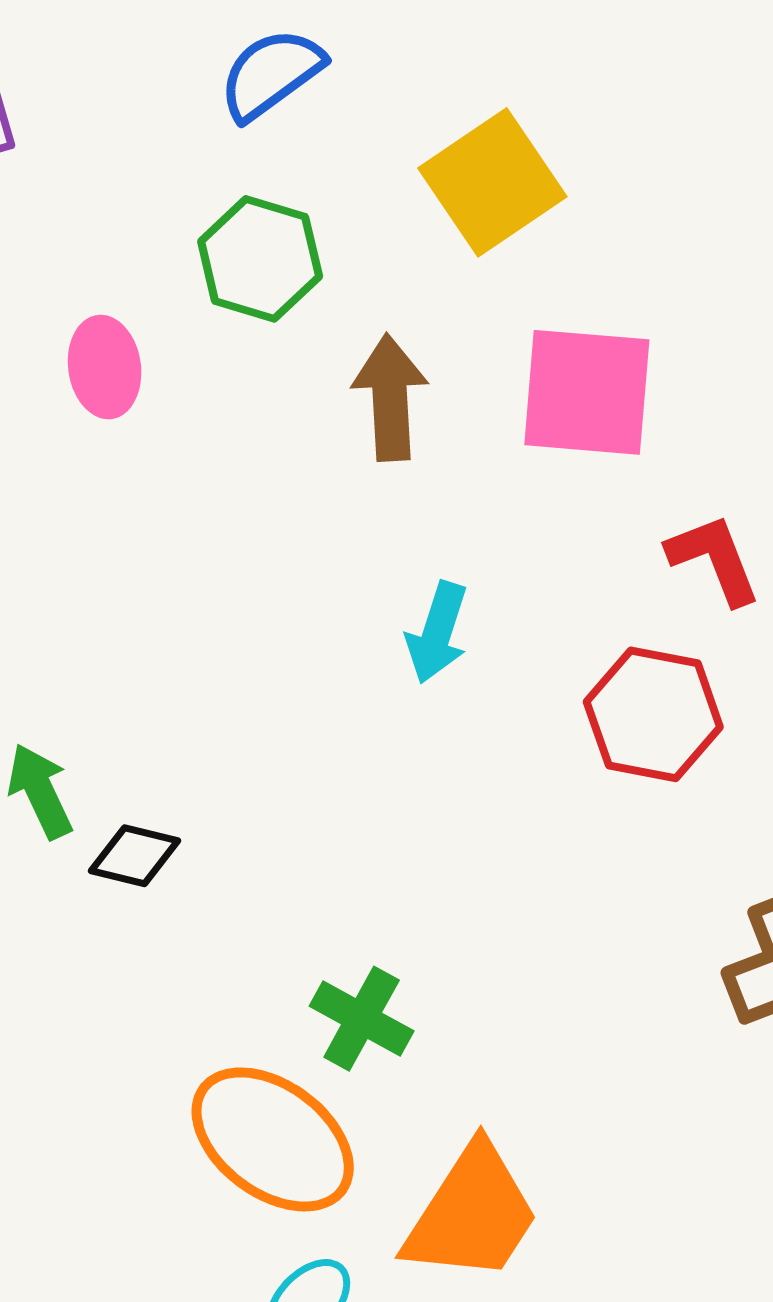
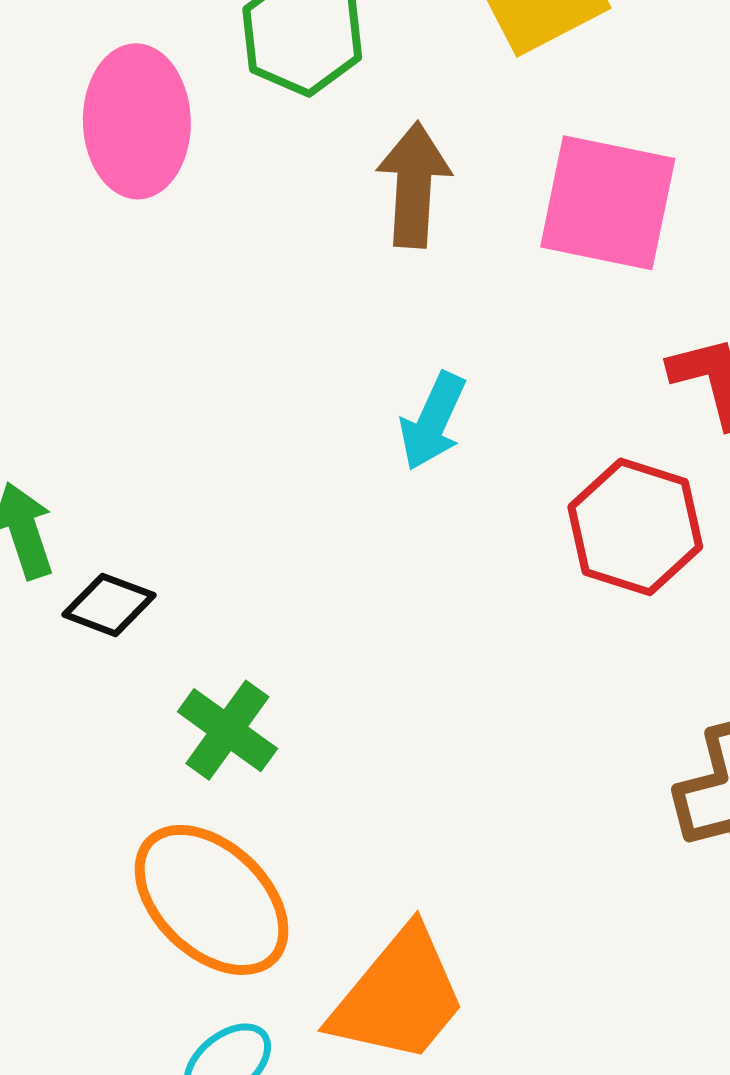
pink ellipse: (105, 367) -> (137, 121), size x1.5
green cross: (362, 1019) -> (227, 730), moved

